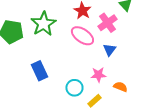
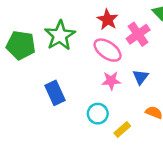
blue triangle: (109, 50) -> (141, 77), moved
pink star: (98, 75) -> (111, 81), moved

